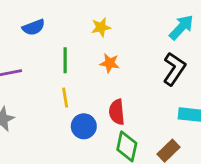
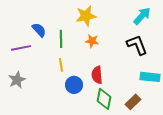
blue semicircle: (34, 27) -> (39, 30), moved, turned -112
yellow star: (101, 27) -> (86, 16), size x1.5
black L-shape: (174, 69) -> (137, 45), turned -55

